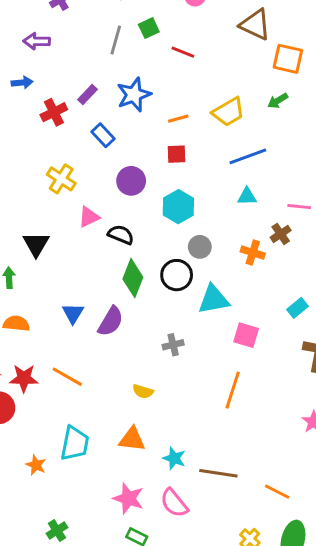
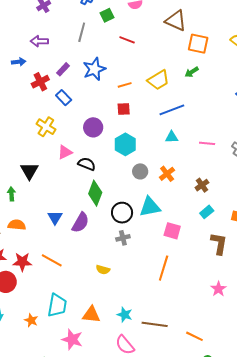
green square: (149, 28) -> (107, 15), moved
purple arrow: (37, 41) -> (39, 41), moved
blue rectangle: (103, 135) -> (64, 98), moved
brown cross: (281, 234) -> (202, 185), moved
orange cross: (253, 253) -> (167, 174), moved, turned 35
black circle: (177, 275) -> (122, 213), moved
orange triangle: (132, 439) -> (91, 315), moved
pink star: (128, 498) -> (72, 339), moved

